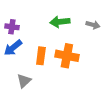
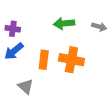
gray triangle: (24, 81) -> (26, 86), turned -35

